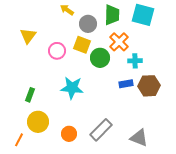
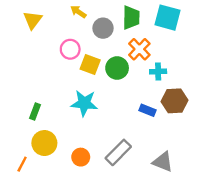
yellow triangle: (28, 36) -> (33, 20), moved
yellow square: (82, 45) -> (90, 64), moved
pink circle: (57, 51) -> (70, 49), moved
blue rectangle: (126, 84) -> (148, 110), moved, turned 32

